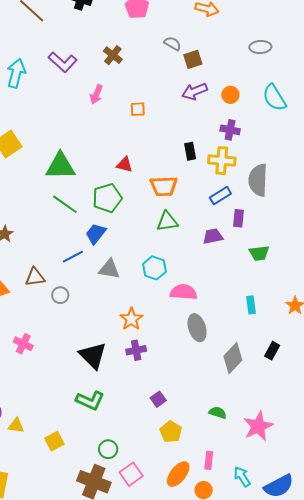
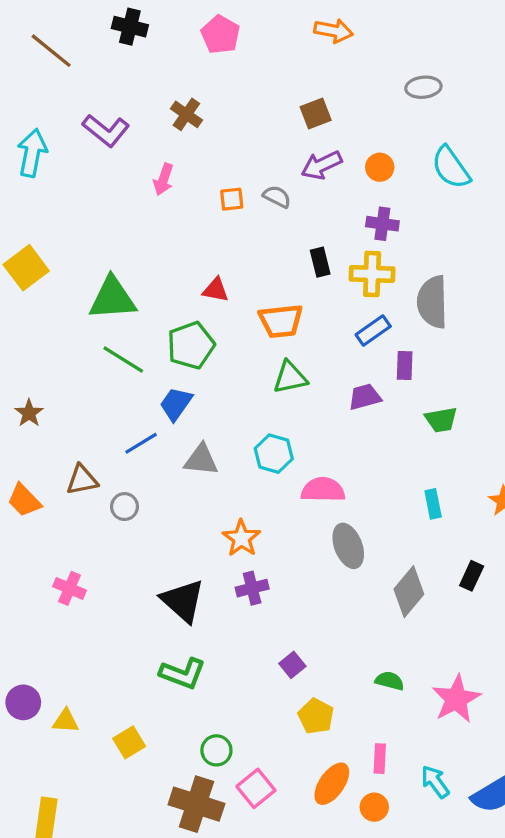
gray semicircle: (172, 43) -> (277, 197), moved

